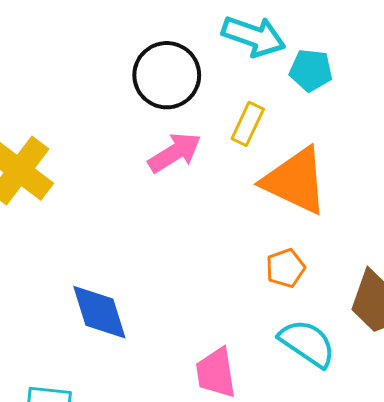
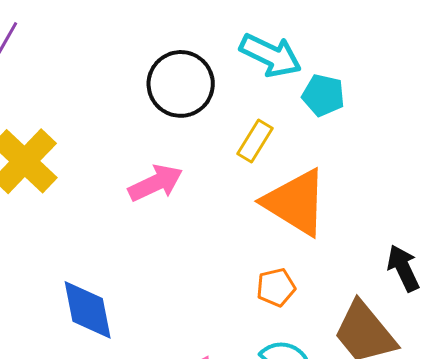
pink arrow: (175, 153) -> (156, 183), moved

